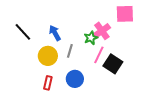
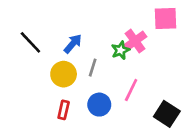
blue arrow: (55, 33) -> (73, 44), turned 70
pink line: (99, 55) -> (131, 90), moved
black square: (113, 64) -> (167, 114), moved

